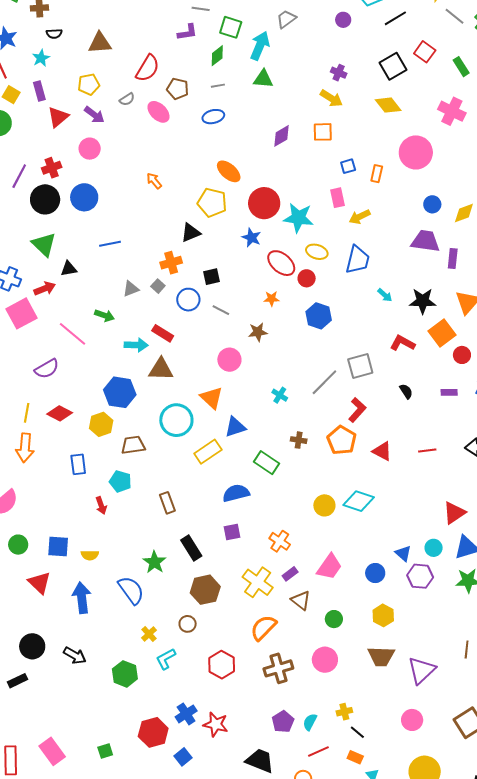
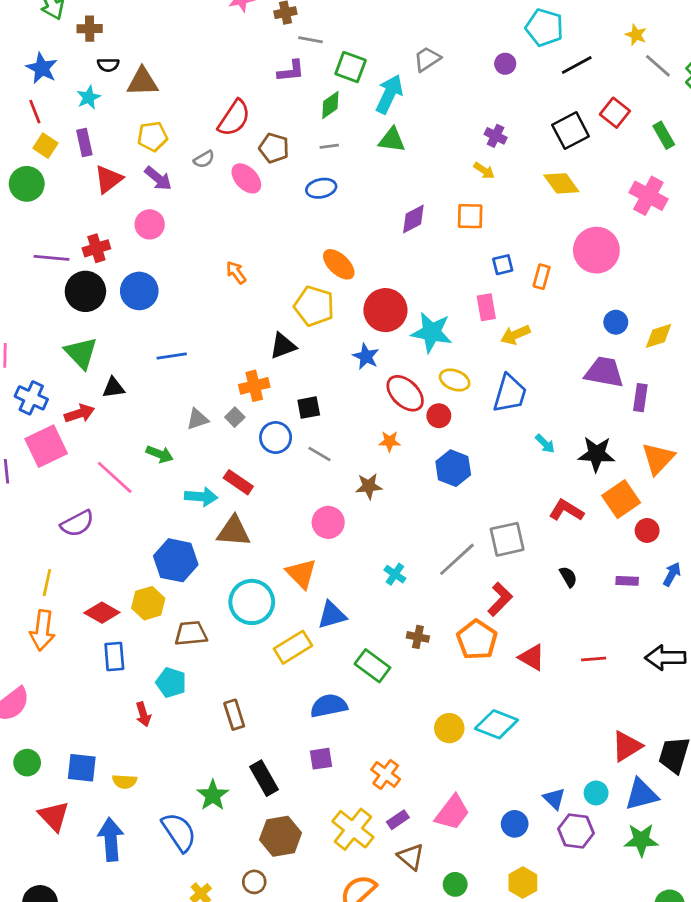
brown triangle: (100, 43) -> (142, 82), moved
yellow arrow: (331, 98) -> (484, 171), size x0.7
purple line: (19, 176) -> (51, 258), turned 65
red diamond: (60, 413) -> (102, 613), moved

